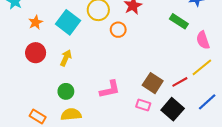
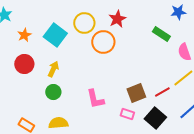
orange circle: (118, 30) -> (103, 42), size x1.5
brown square: (153, 83) -> (136, 93), turned 36
pink L-shape: (110, 89) -> (95, 99), turned 90
green circle: (66, 91) -> (53, 92), moved

